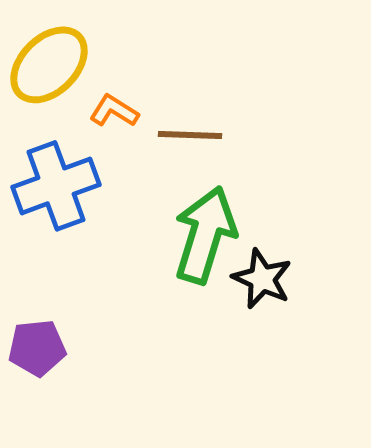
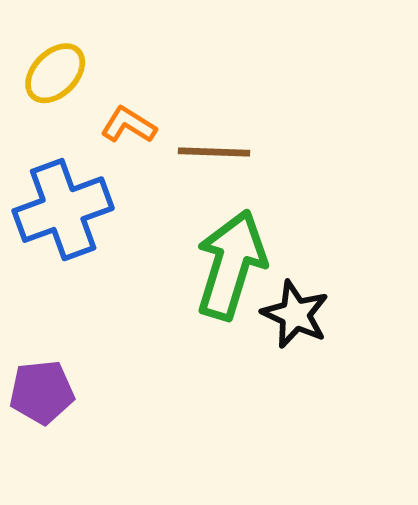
yellow ellipse: (49, 65) -> (55, 73), size x0.7

